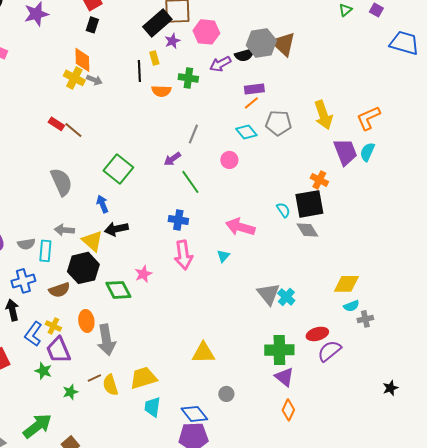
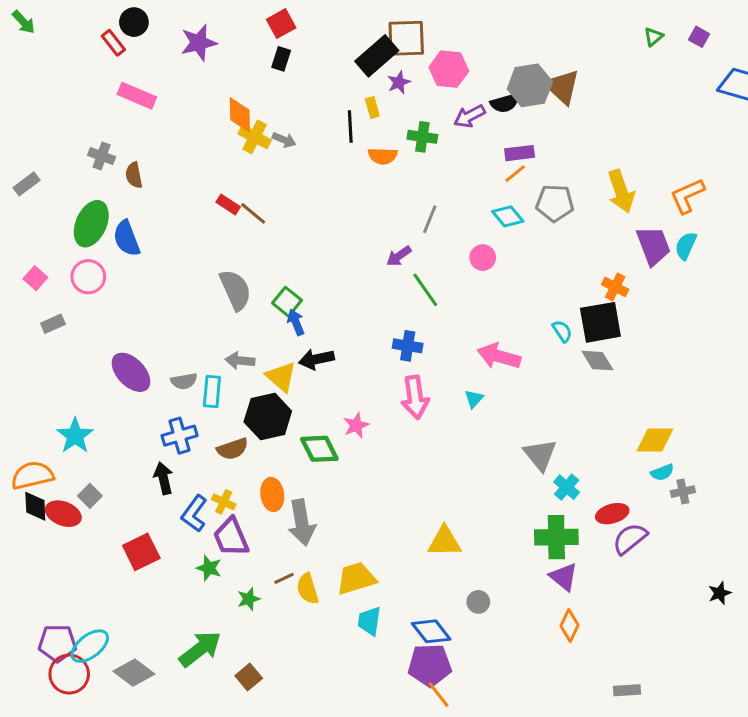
orange diamond: (82, 60) -> (240, 115), moved
green square: (118, 169) -> (287, 302), moved, size x0.7
cyan cross: (286, 297) -> (567, 487), moved

